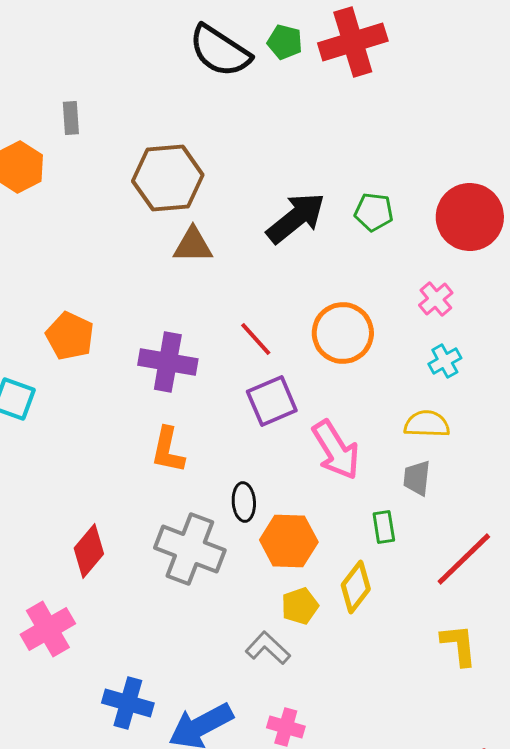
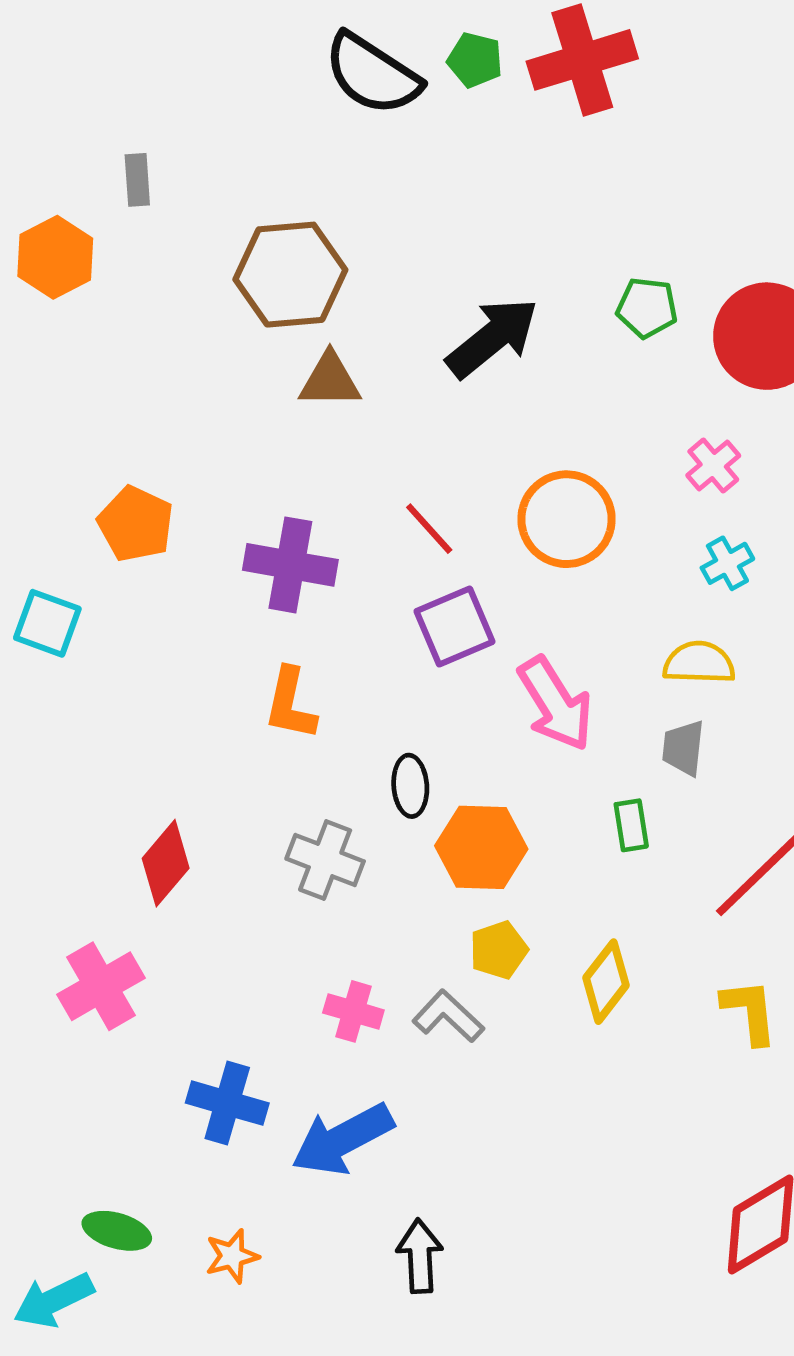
green pentagon: (374, 212) -> (647, 308), moved
gray cross: (190, 549) -> (325, 860), size x0.7
yellow diamond: (356, 587) -> (606, 982), moved
pink cross: (286, 727) -> (353, 1011), moved

